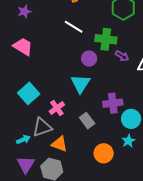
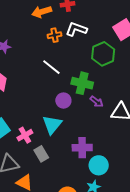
pink cross: (57, 108) -> (25, 135), moved
gray rectangle: (87, 121) -> (41, 154), moved

